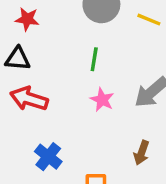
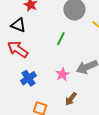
pink star: (102, 100) -> (62, 74), moved
blue cross: (48, 157) -> (28, 78), moved

